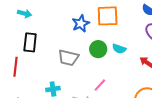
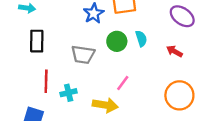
cyan semicircle: (119, 49) -> (141, 39), turned -120
red line: (16, 67) -> (46, 81), moved

